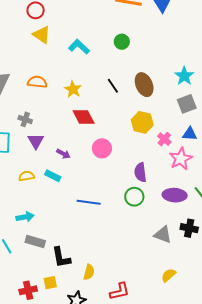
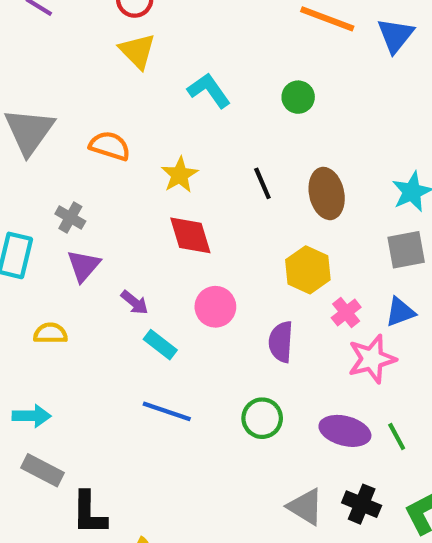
blue triangle: (190, 134) -> (400, 312), turned -35
purple semicircle: (140, 172) -> (281, 342), moved
cyan rectangle: (53, 176) -> (160, 345), moved

